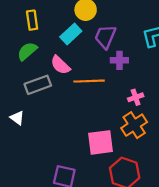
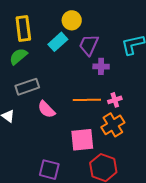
yellow rectangle: (32, 20) -> (23, 29), size x1.4
pink semicircle: (60, 65) -> (46, 109), moved
orange line: (89, 81) -> (87, 100), moved

